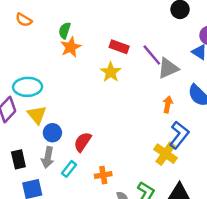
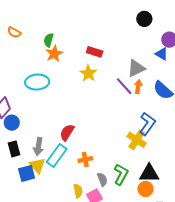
purple line: (152, 55) -> (124, 86), moved
cyan ellipse: (28, 87) -> (37, 82), moved
orange arrow: (168, 104) -> (138, 87), moved
yellow triangle: (37, 115) -> (37, 166), moved
blue circle: (52, 133) -> (12, 123), moved
cyan rectangle: (69, 169) -> (57, 155), size x1.6

